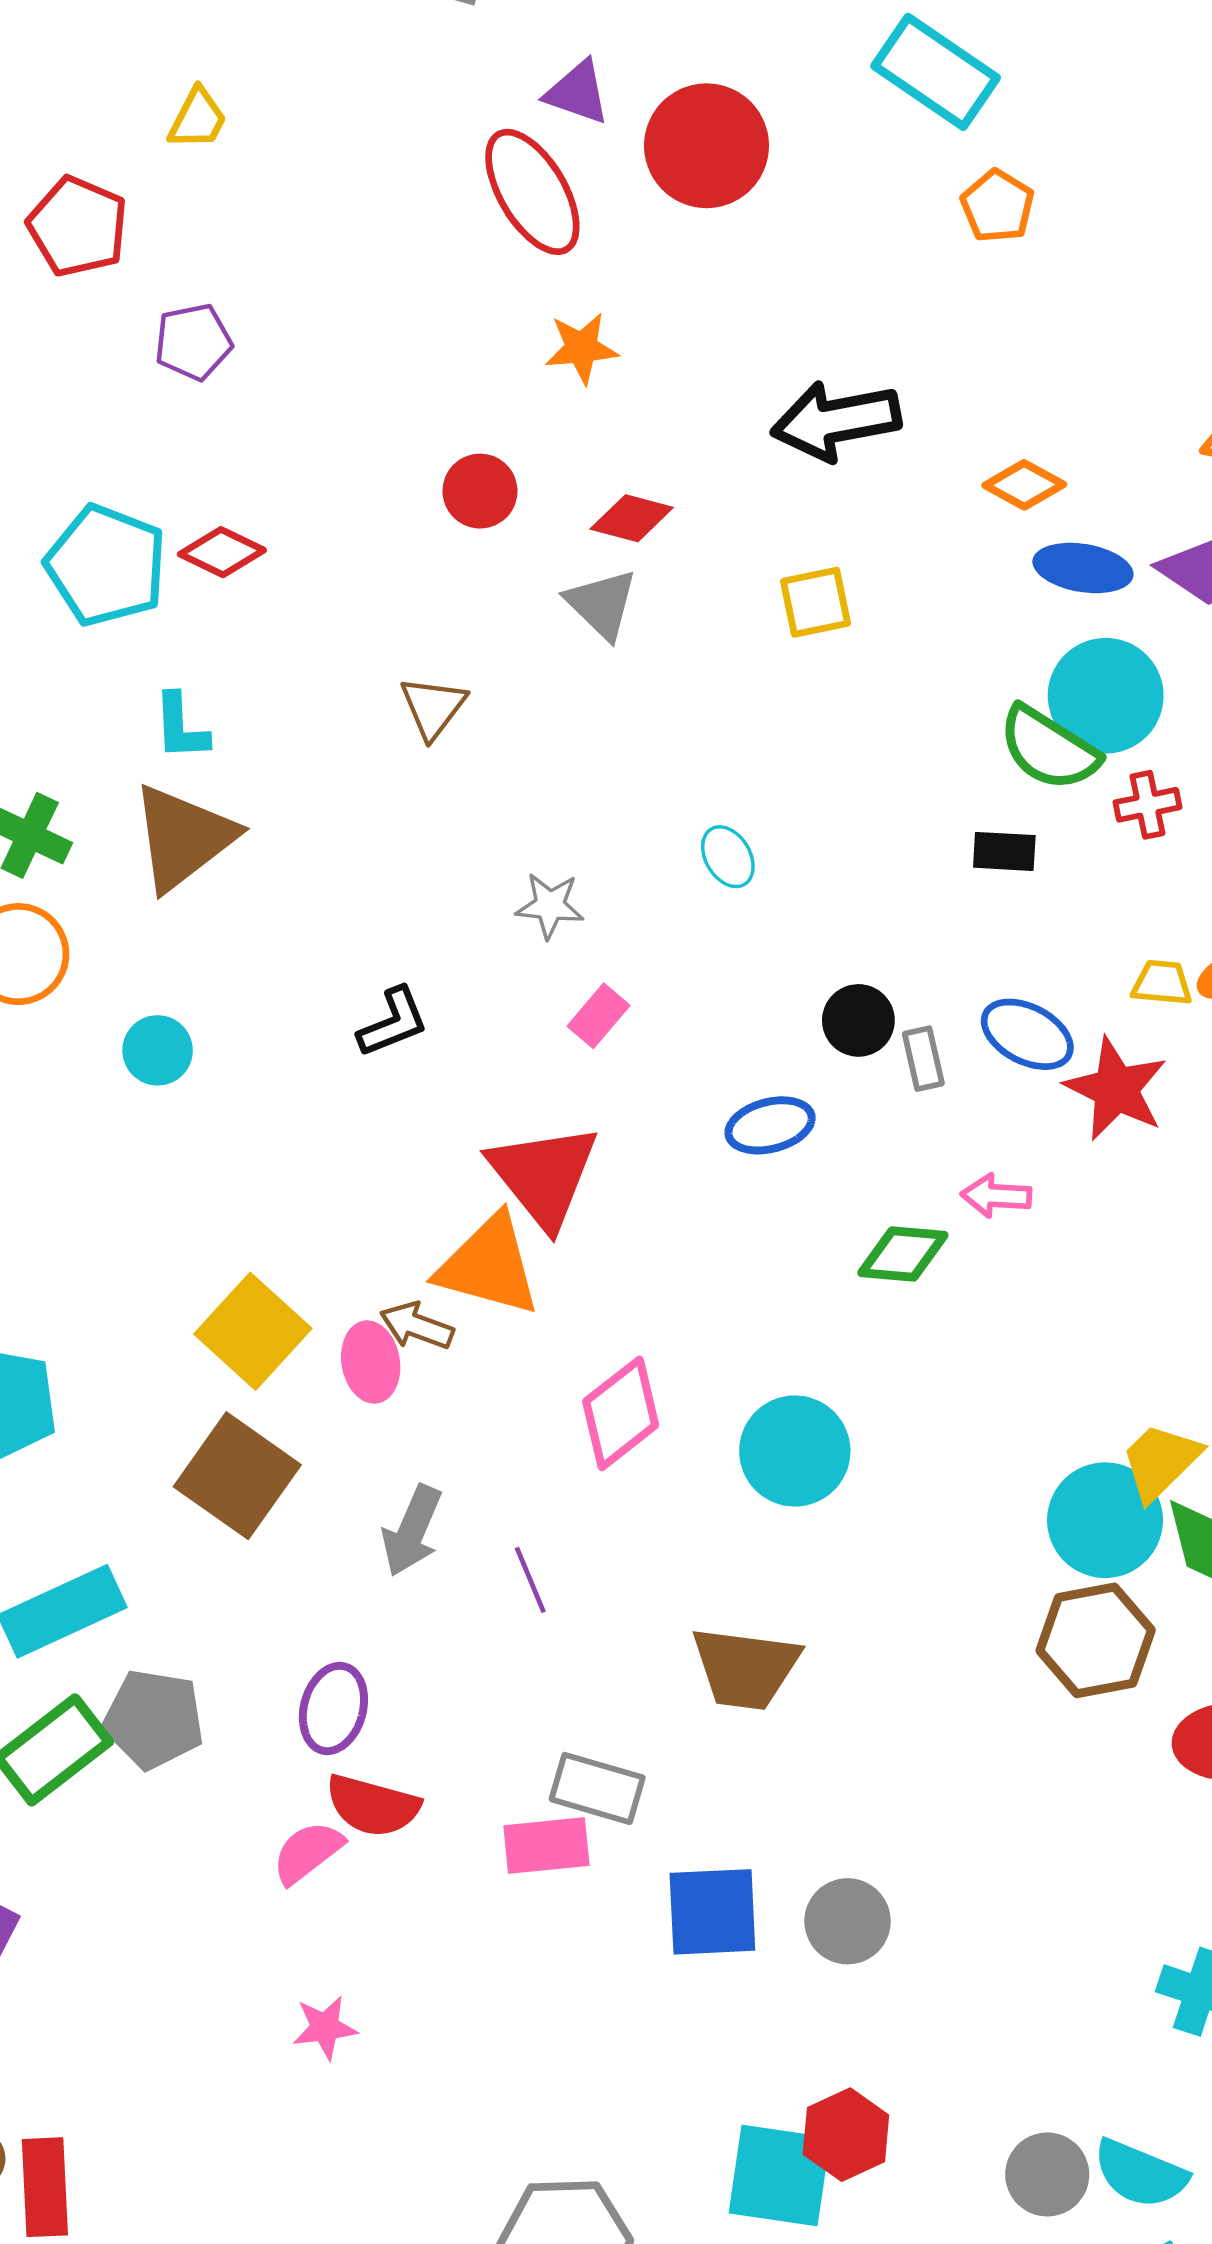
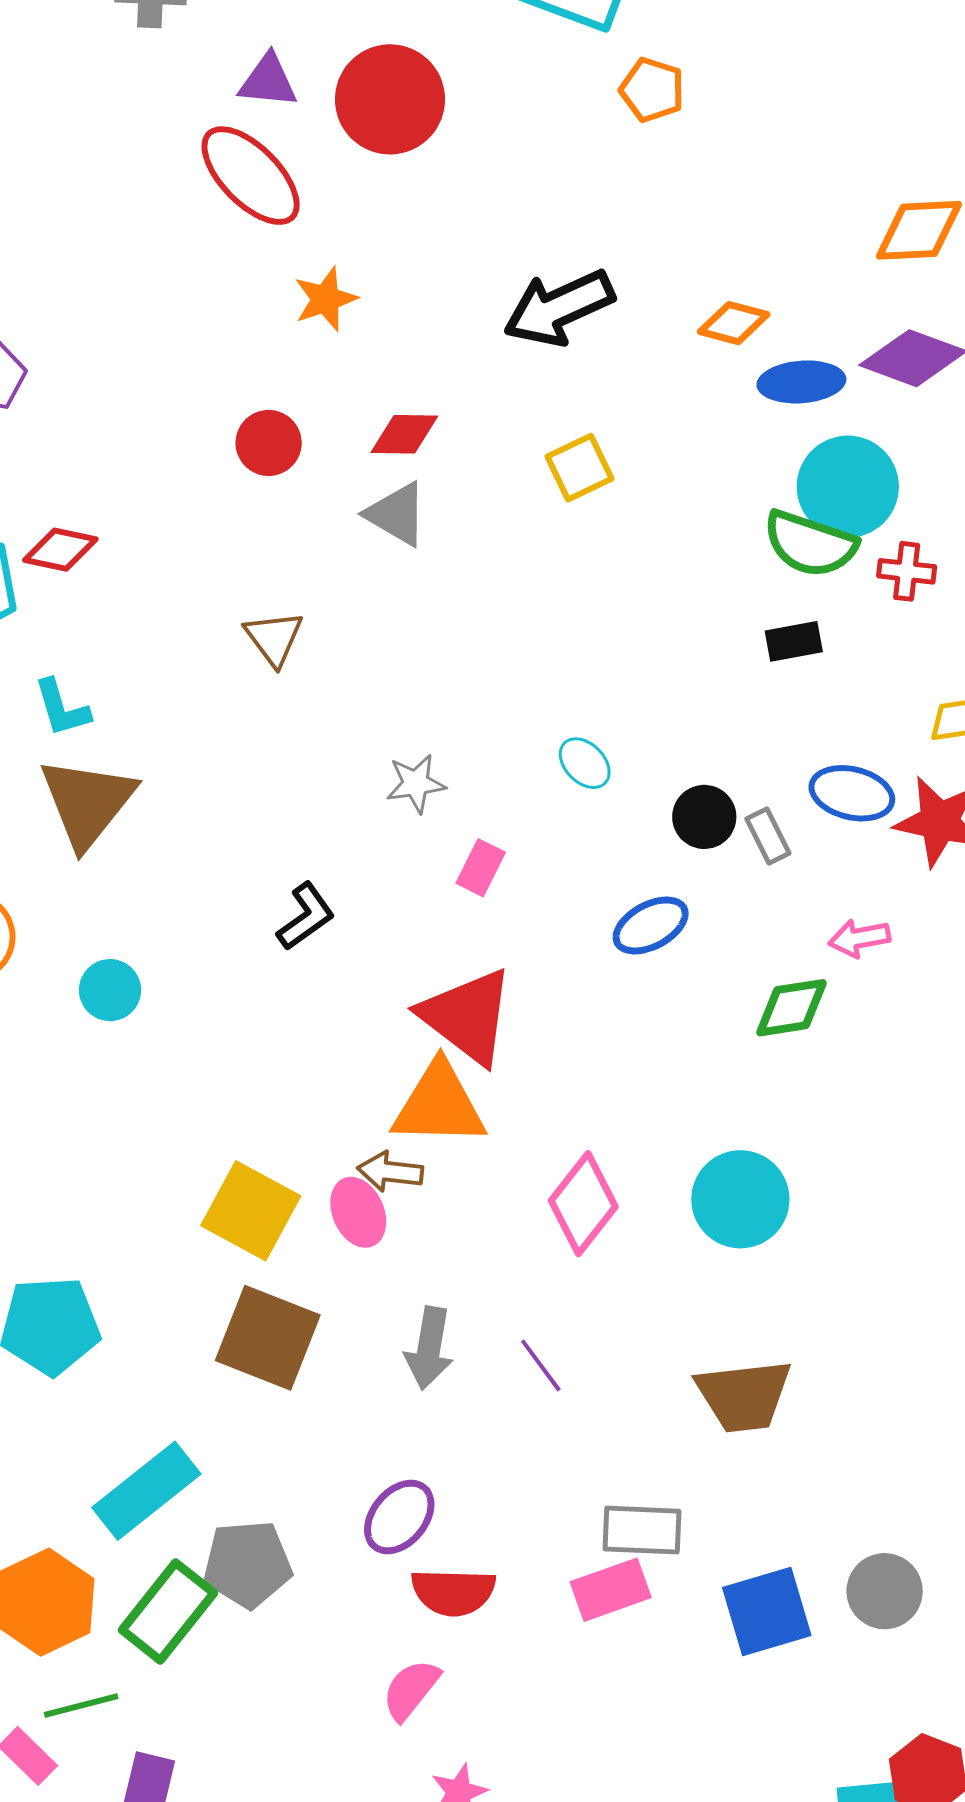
red cross: (1148, 805) -> (907, 571), turned 32
cyan ellipse: (728, 857) -> (585, 763), moved
purple ellipse: (333, 1708) -> (399, 1517), turned 38
pink semicircle: (308, 1852) -> (411, 1690), moved

